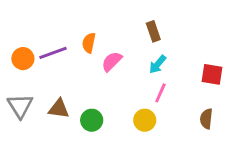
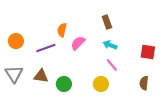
purple line: (53, 53) -> (46, 48), moved
cyan arrow: (158, 64) -> (110, 45), turned 72
pink line: (160, 93) -> (112, 65), turned -64

